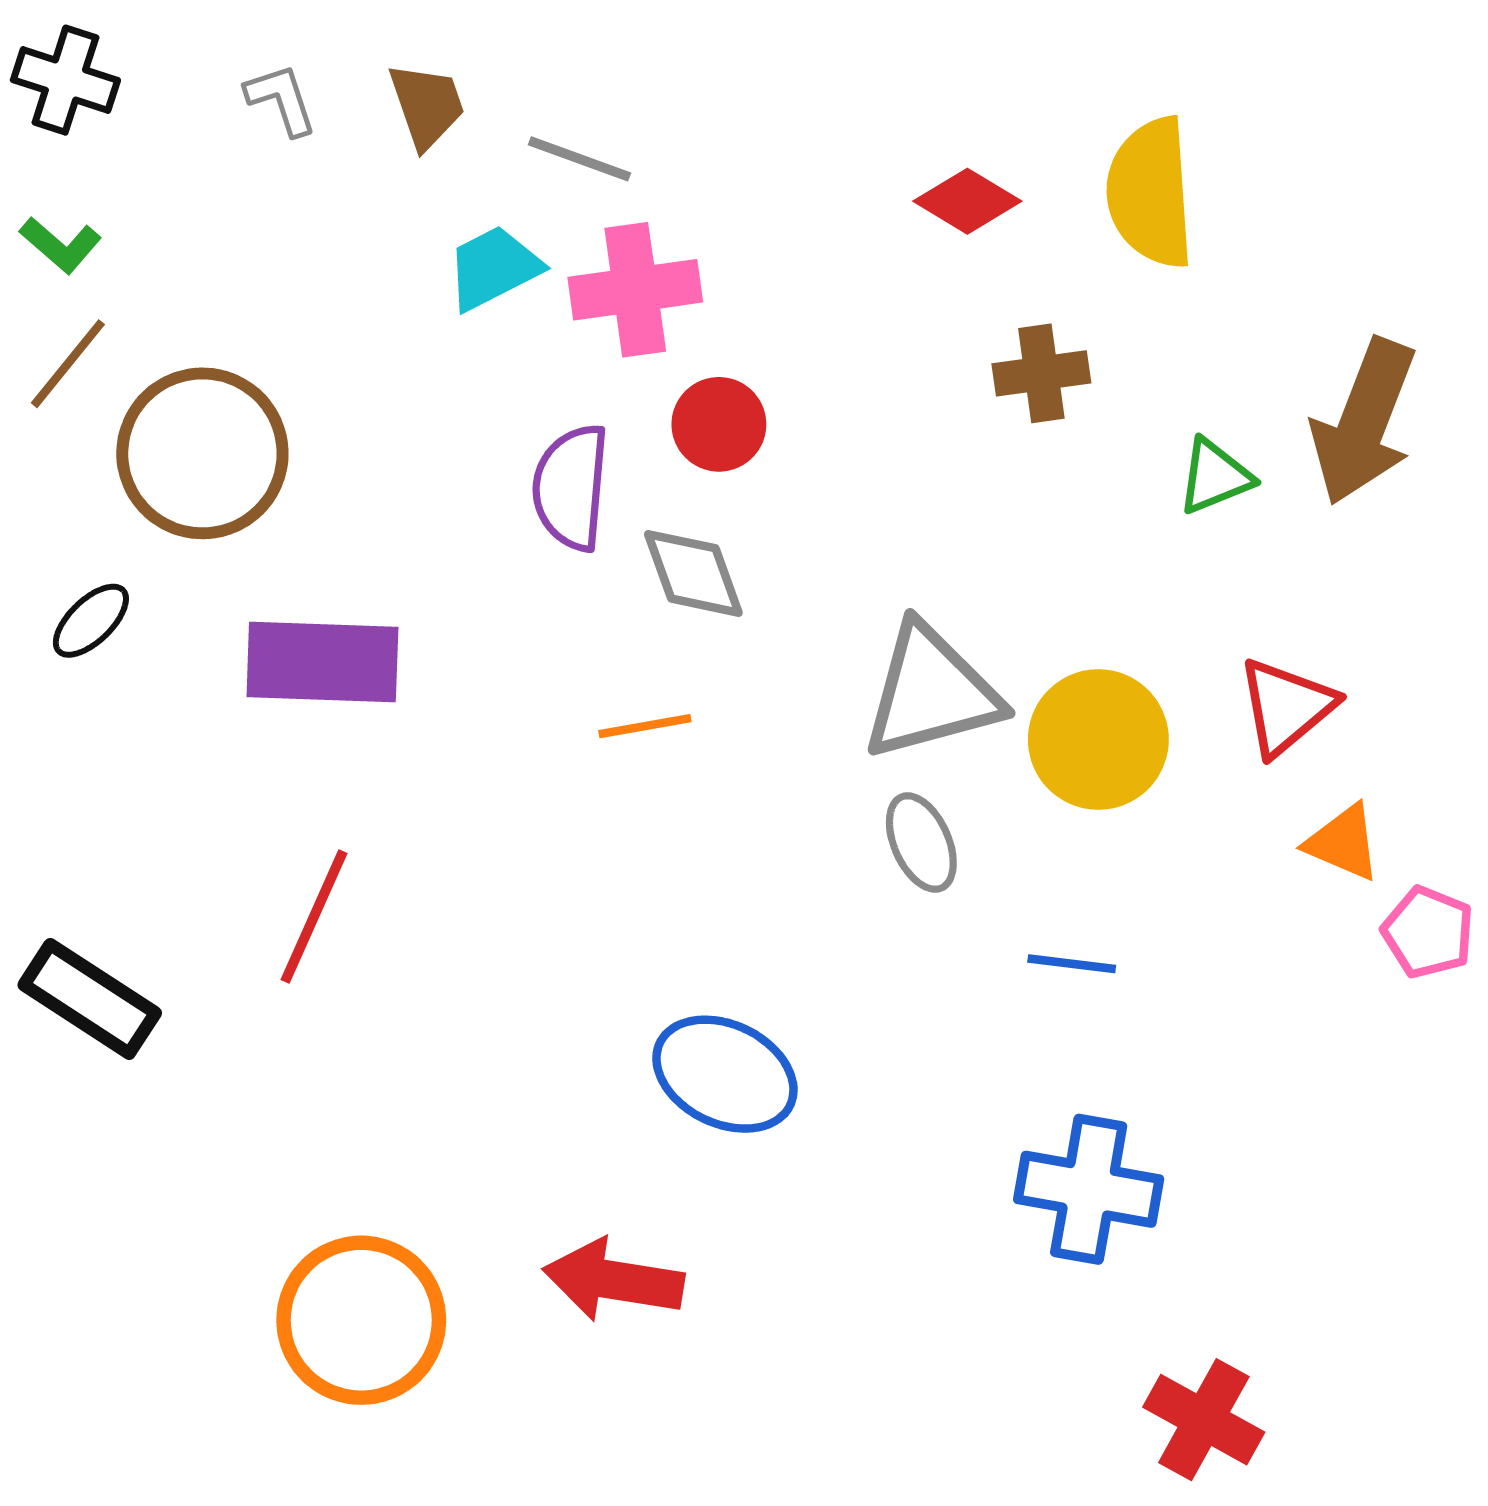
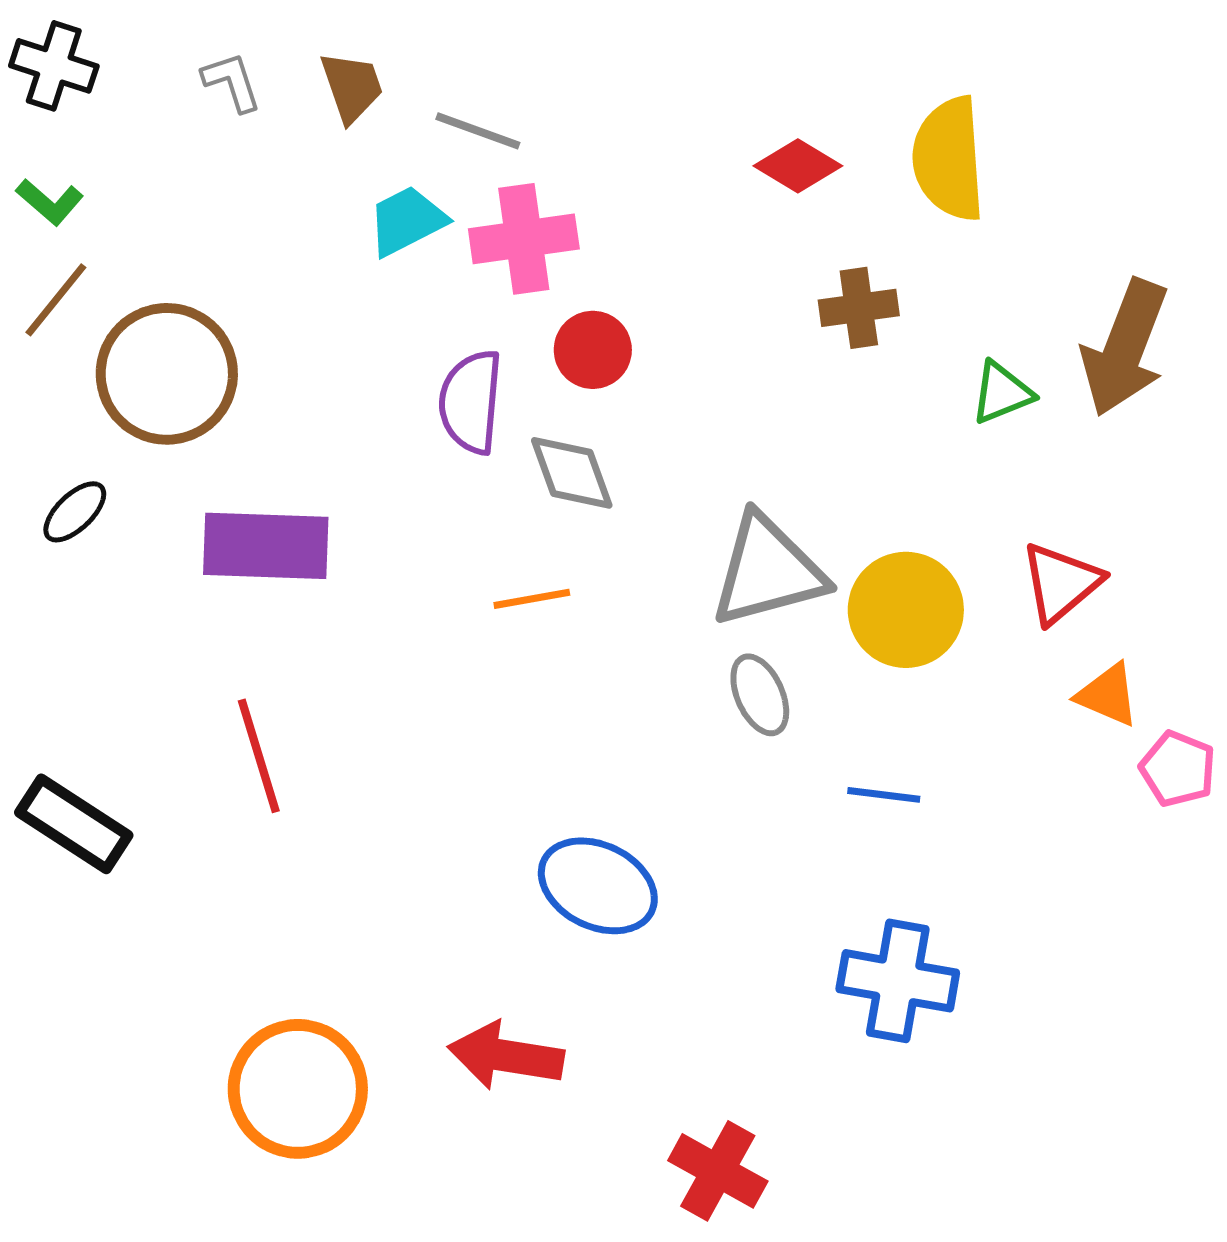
red line: (314, 917) -> (259, 756), turned -41
red cross: (1204, 1420) -> (718, 1171), moved

